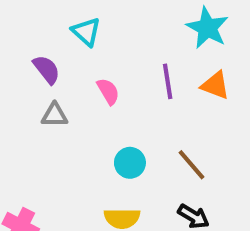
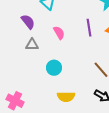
cyan circle: (130, 163) -> (54, 68), moved

